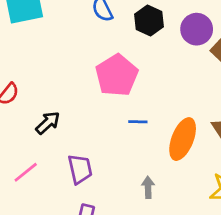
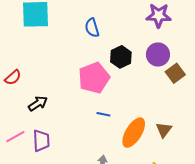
black hexagon: (149, 20) -> (121, 57), moved
purple trapezoid: (80, 169) -> (41, 141), moved

